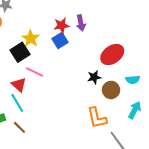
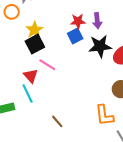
yellow star: (31, 38) -> (35, 30), moved
black star: (94, 77) -> (100, 46), moved, size x1.6
brown line: (19, 127) -> (57, 121), moved

